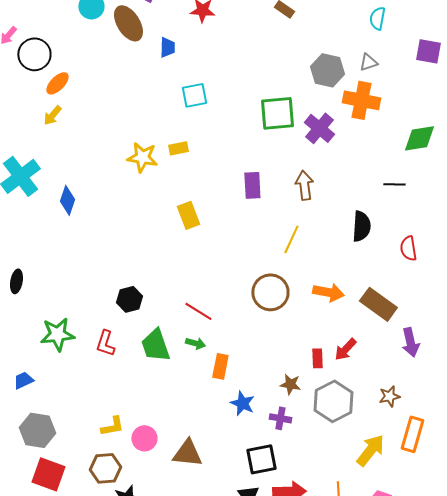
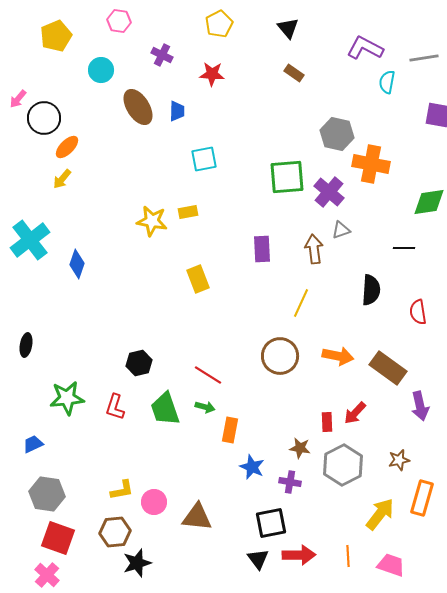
brown ellipse: (128, 23) -> (138, 107), moved
gray triangle: (368, 62) -> (341, 230), moved

